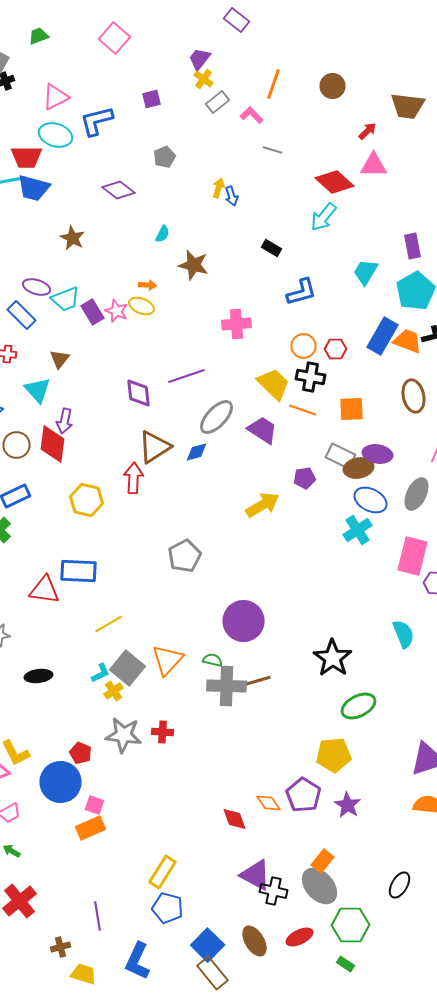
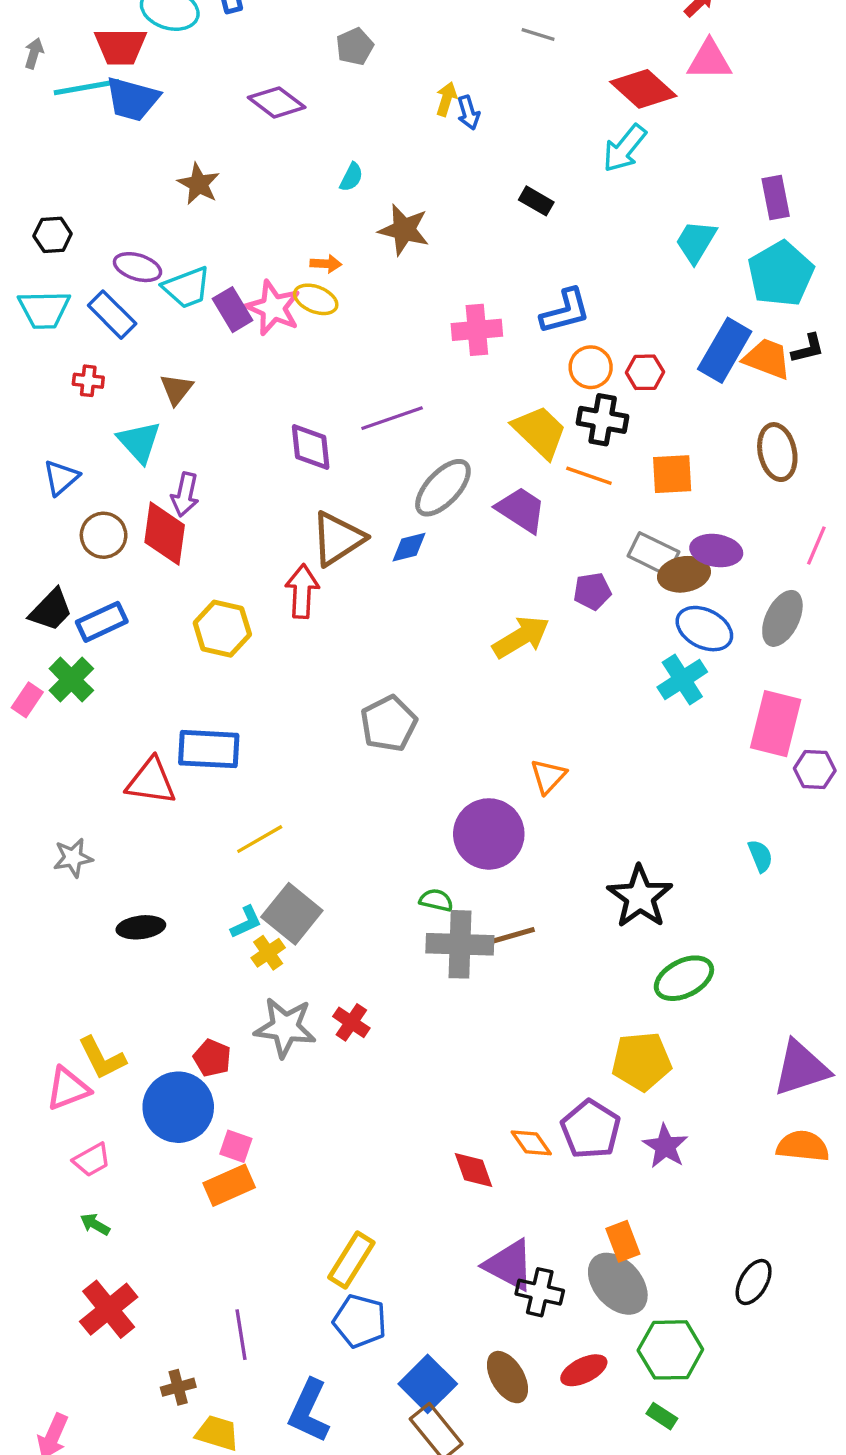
blue L-shape: (302, 292) -> (565, 311), moved
pink star: (116, 311) -> (273, 308), size x1.4
cyan semicircle: (404, 634) -> (760, 856), size x0.7
orange triangle: (168, 660) -> (548, 776), moved, size x0.7
red cross: (162, 732) -> (351, 1022), turned 30
orange rectangle: (322, 861) -> (623, 1241), turned -60

